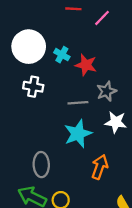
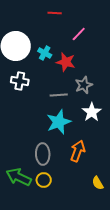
pink line: (102, 18) -> (79, 34), moved
white star: (116, 122) -> (92, 112), turned 30
gray ellipse: (41, 165) -> (43, 154), moved

